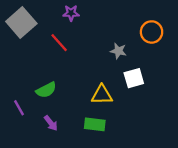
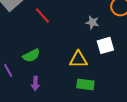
purple arrow: (51, 123) -> (35, 83), turned 40
green rectangle: (95, 124) -> (85, 84), moved

